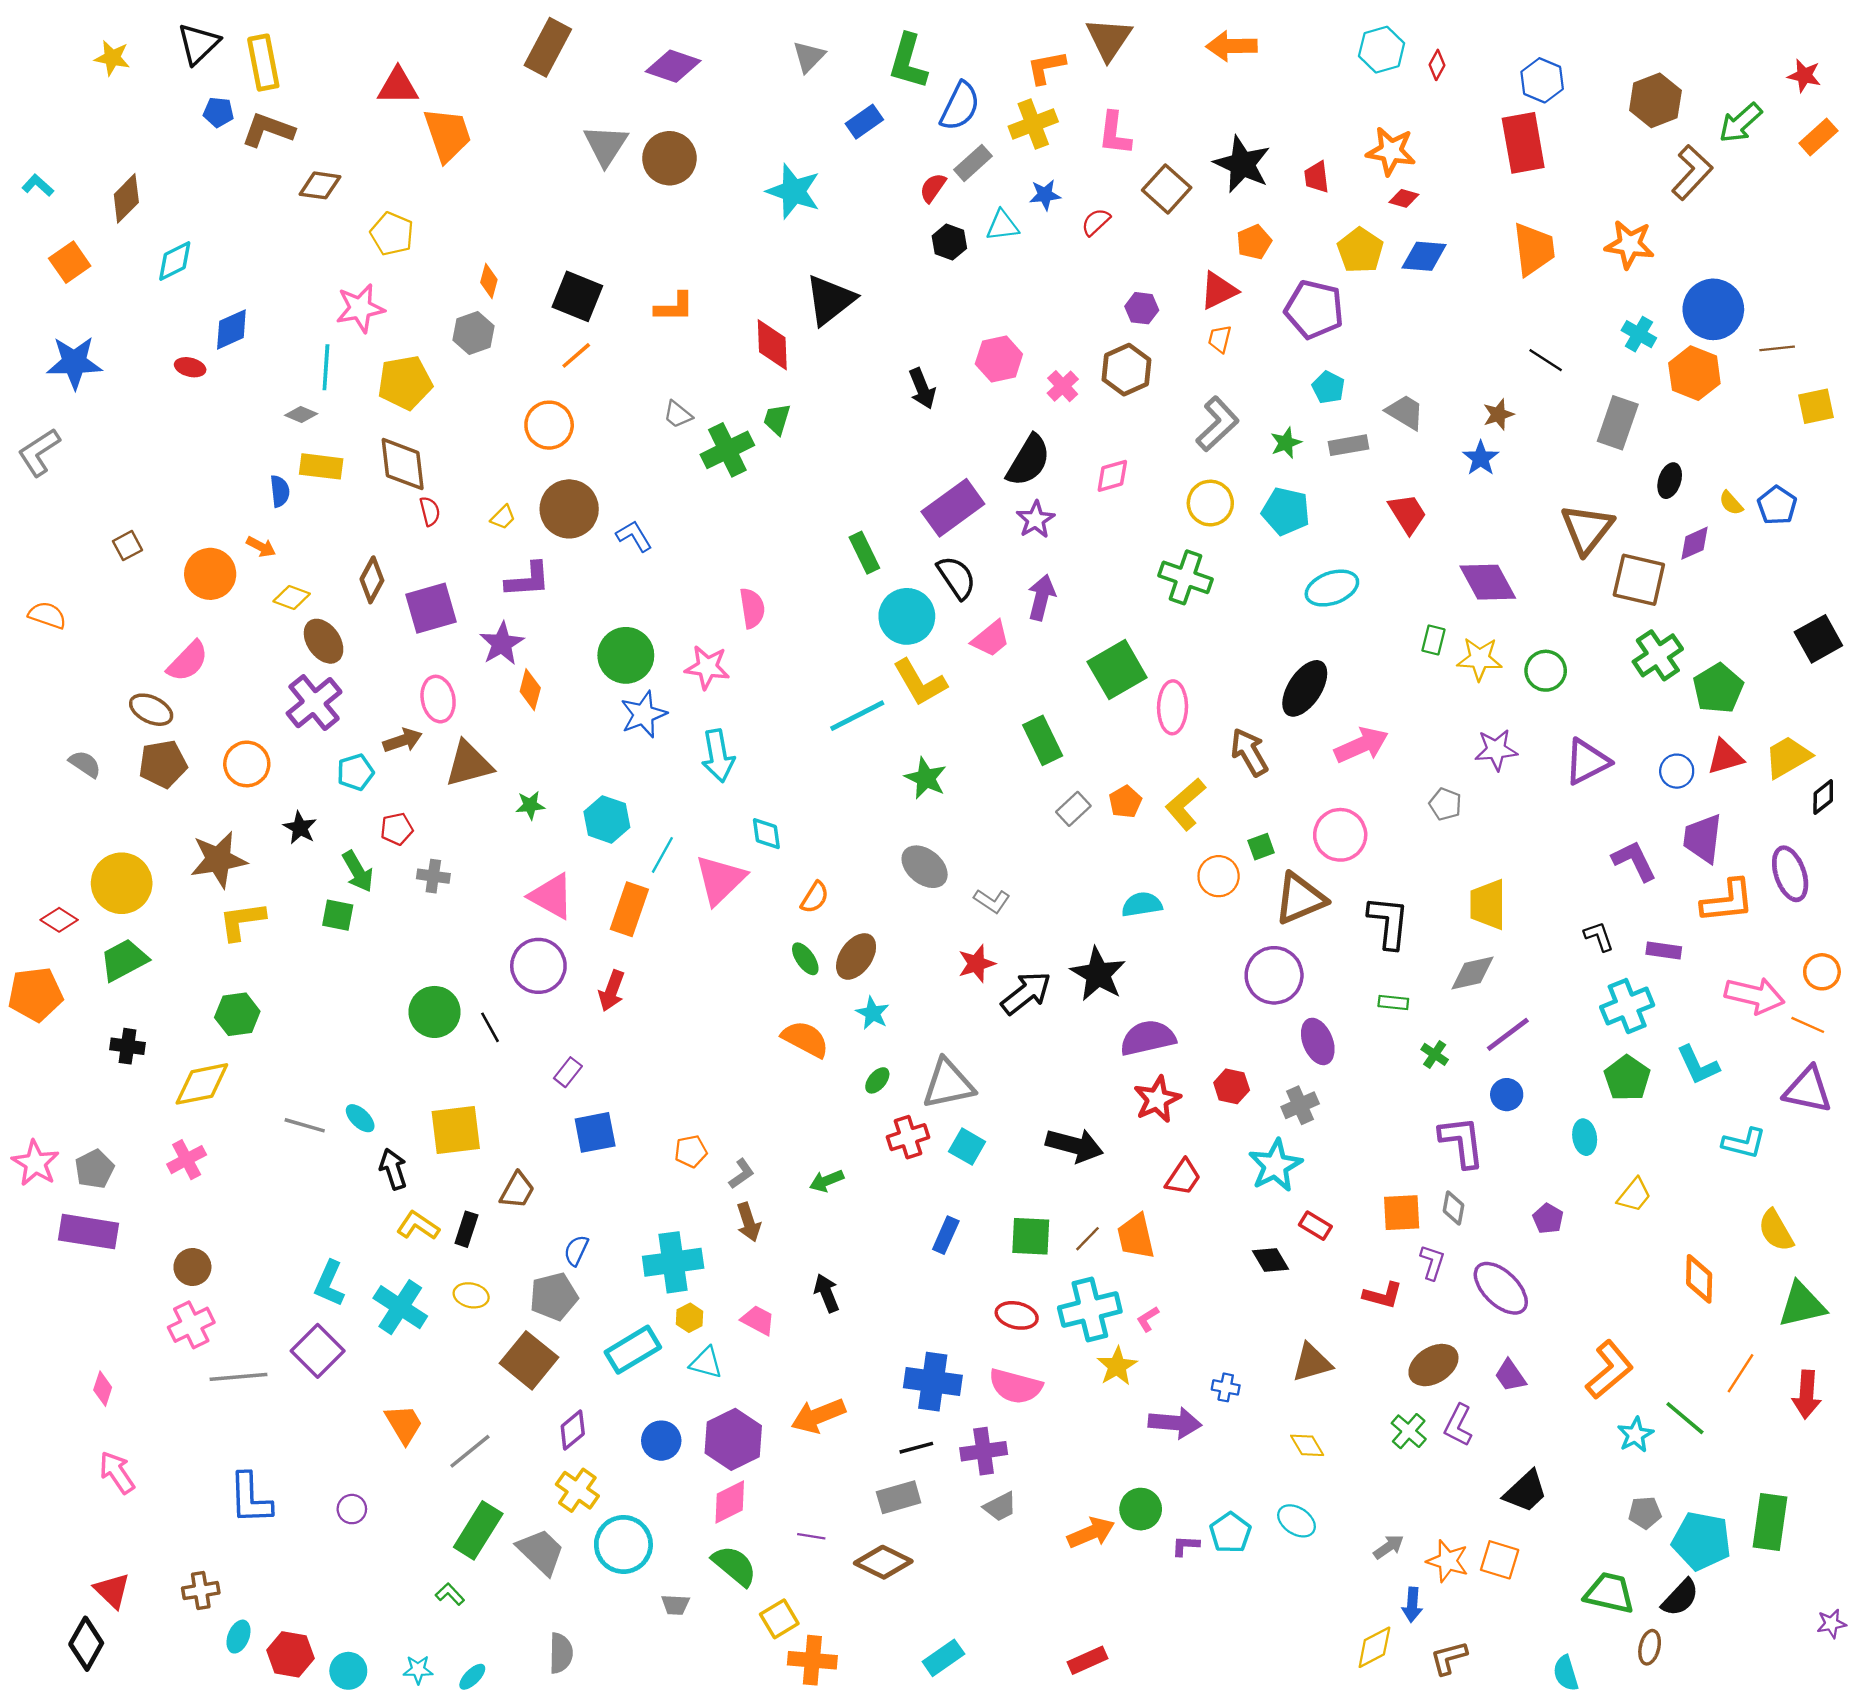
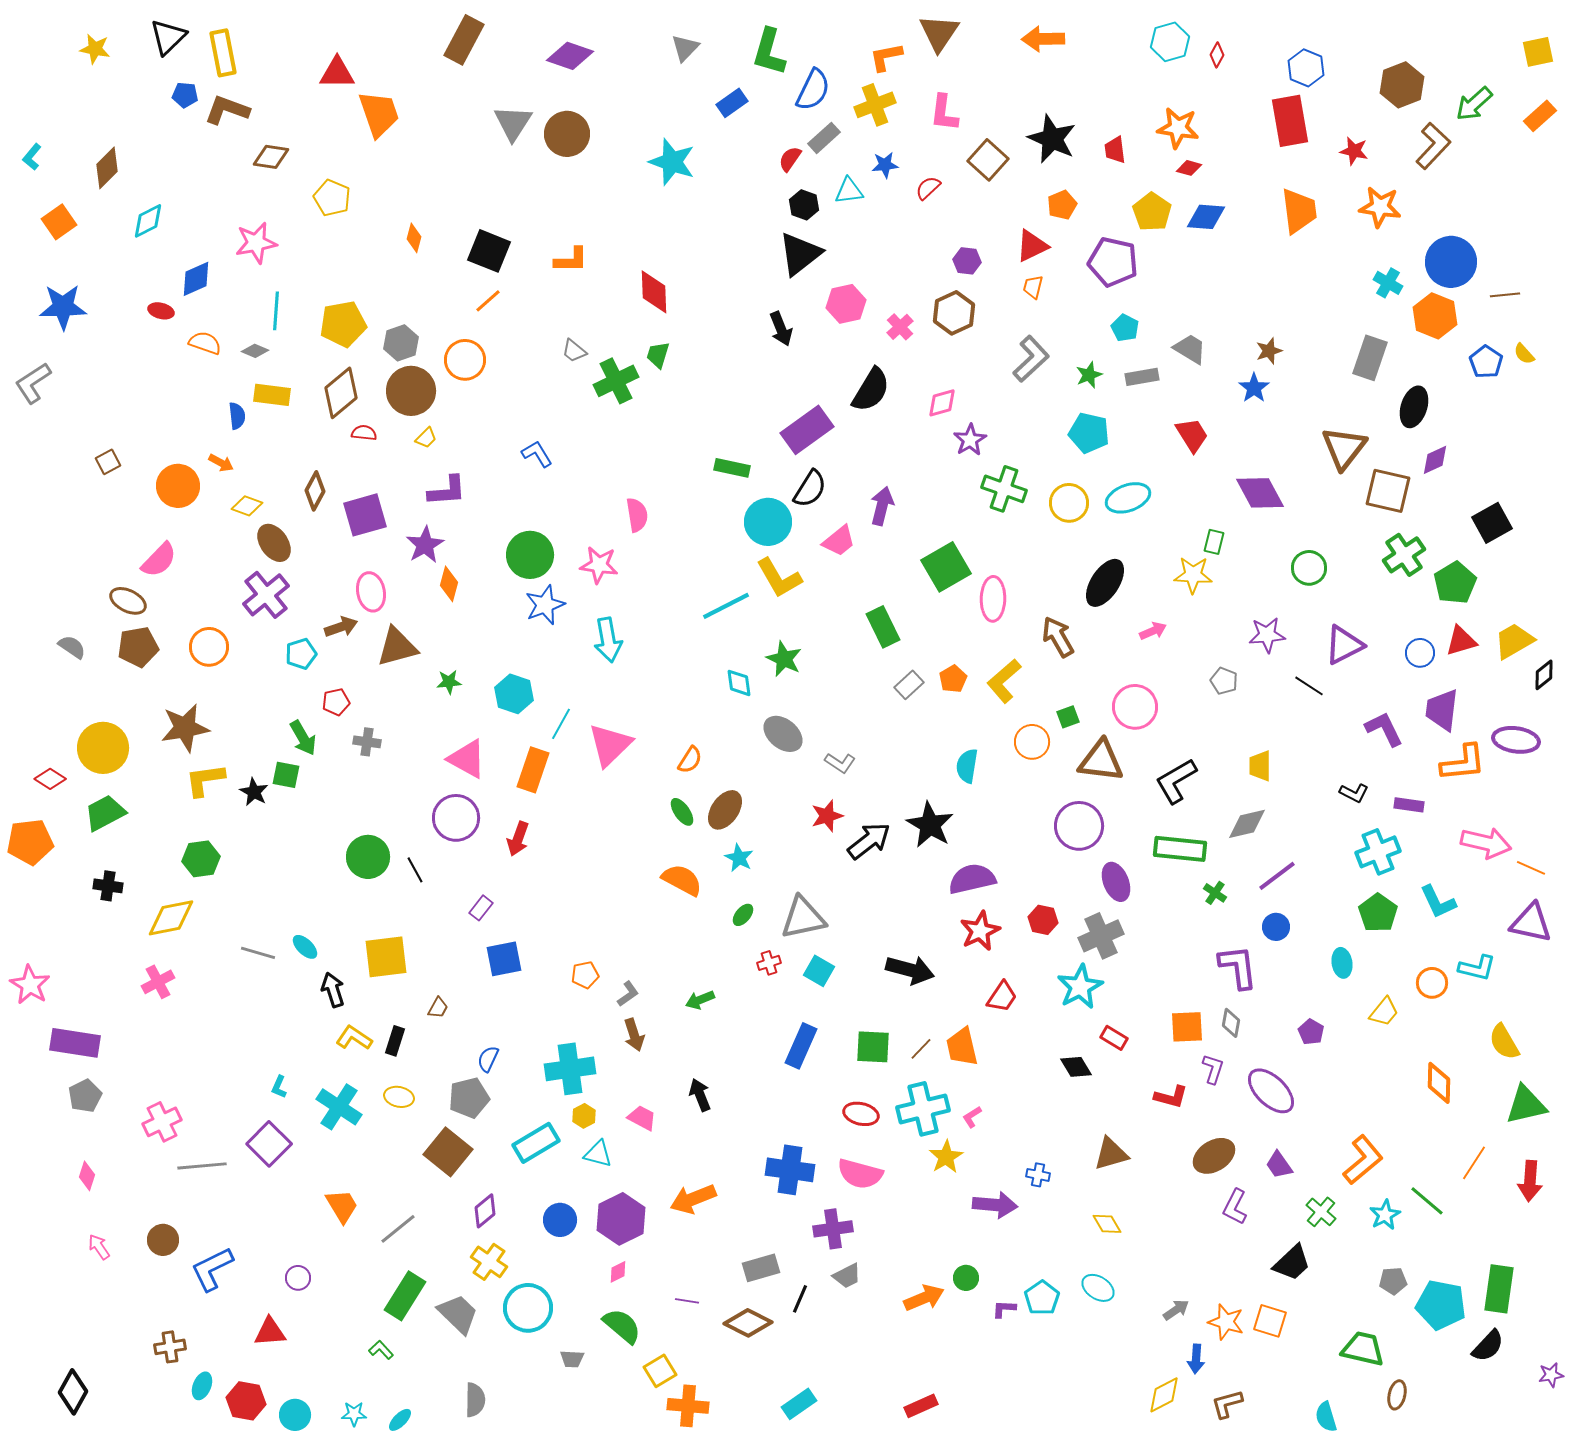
red star: (1804, 76) -> (1354, 151), moved
cyan L-shape: (38, 185) -> (32, 157), turned -92
black triangle: (830, 300) -> (800, 254), moved
pink star: (360, 308) -> (256, 243), moved
gray hexagon: (473, 333) -> (401, 343), moved
black line: (1546, 360) -> (1309, 686), moved
yellow square: (1816, 406) -> (1538, 52), moved
brown diamond: (403, 464) -> (341, 393), turned 57
black ellipse: (1670, 481) -> (1414, 407), size x1.4
yellow circle: (1210, 503) -> (1069, 503), moved
yellow semicircle: (1731, 503) -> (1524, 354), moved
blue pentagon: (1777, 505) -> (1486, 362), moved
brown circle: (569, 509) -> (411, 391), moved
red semicircle: (430, 511) -> (364, 433), turned -70
purple star: (1036, 520) -> (970, 440), moved
green rectangle: (864, 553) -> (732, 468), turned -52
black semicircle: (956, 577) -> (810, 489), turned 66
orange semicircle: (47, 615) -> (205, 343), moved
black square: (1818, 639) -> (1492, 523), moved
yellow star: (1480, 659) -> (1193, 575), moved
pink arrow: (1361, 745) -> (1153, 631), size x0.6
black star: (300, 828) -> (254, 792), moved
cyan diamond: (766, 834) -> (739, 683), moved
purple ellipse: (1790, 874) -> (1516, 740), turned -63
brown triangle: (1300, 899) -> (1101, 761), turned 30
cyan semicircle: (1142, 904) -> (967, 766), turned -72
yellow trapezoid: (1488, 904) -> (1260, 766), size x0.7
black L-shape: (1389, 922) -> (1176, 781), turned -126
black L-shape: (1599, 936) -> (1354, 793), turned 136
orange circle: (1822, 972) -> (1432, 983), moved
green rectangle: (1393, 1003) -> (1180, 849), size x2.0
gray cross: (1300, 1105) -> (1101, 936), size x1.4
red cross: (908, 1137) -> (769, 963), size x0.7
gray pentagon: (94, 1169) -> (85, 1096), moved
brown trapezoid: (517, 1190) -> (438, 1008), size x0.7
blue rectangle: (946, 1235) -> (801, 1046), size x1.4
brown circle: (192, 1267) -> (163, 1240), moved
cyan L-shape: (329, 1284) -> (279, 1087), size x0.6
green cross: (1409, 1431) -> (1321, 1212), moved
black line: (916, 1448) -> (800, 1299), moved, turned -52
pink arrow: (117, 1472) -> (99, 1247), size x0.7
blue L-shape: (250, 1498) -> (212, 1269), turned 66
pink diamond: (730, 1502) -> (618, 1272), size x0.6
green circle: (1141, 1509) -> (966, 1278), size x0.7
red triangle: (112, 1591) -> (270, 1332), moved, turned -48
black semicircle: (1680, 1598) -> (1488, 1346), moved

